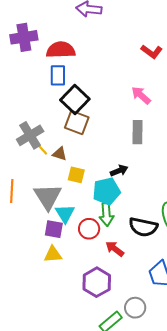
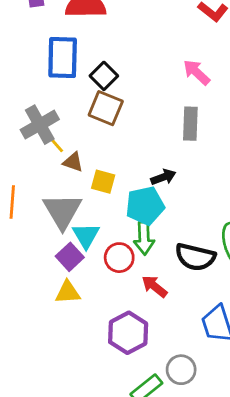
blue rectangle: (58, 75) -> (63, 58), moved, size x1.4
black square: (75, 99) -> (104, 76), size x0.7
brown triangle: (60, 154) -> (73, 162), moved
purple square: (54, 229) -> (70, 257), turned 36

